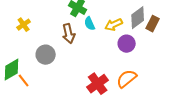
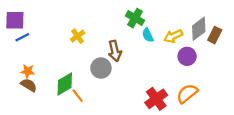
brown arrow: (69, 34) -> (115, 51), moved

